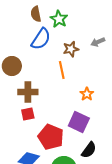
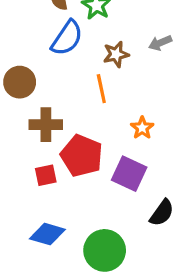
red square: (28, 114) -> (46, 175), moved
red pentagon: (51, 137) -> (82, 156), moved
black semicircle: (89, 150) -> (162, 213), moved

